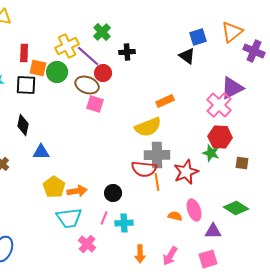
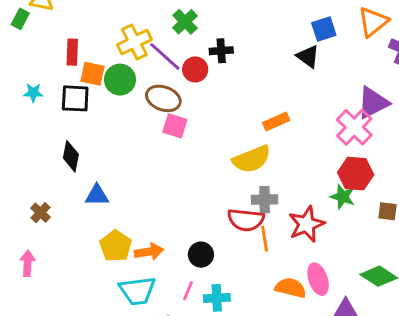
red circle: (103, 73) -> (195, 69), moved
gray cross: (157, 155) -> (265, 200), size x0.7
orange semicircle: (175, 216) -> (291, 288), size x1.5

